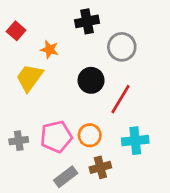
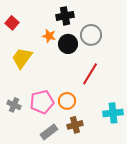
orange star: (50, 50) -> (49, 36), moved
black circle: (91, 80) -> (68, 44), moved
gray cross: (19, 141) -> (14, 105), turned 32
cyan cross: (135, 141) -> (113, 113), moved

